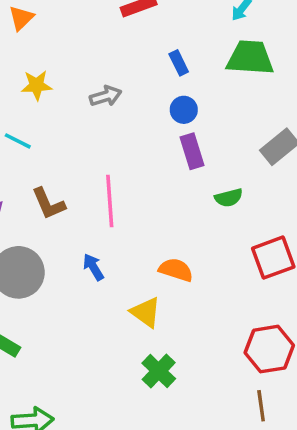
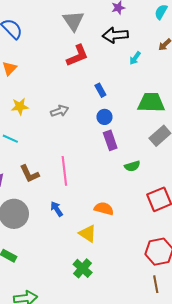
green trapezoid: (250, 58) -> (151, 103), moved
green cross: (159, 371) -> (83, 268), moved

